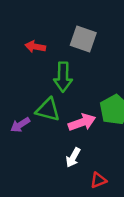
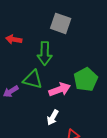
red arrow: (35, 47) -> (14, 39), moved

